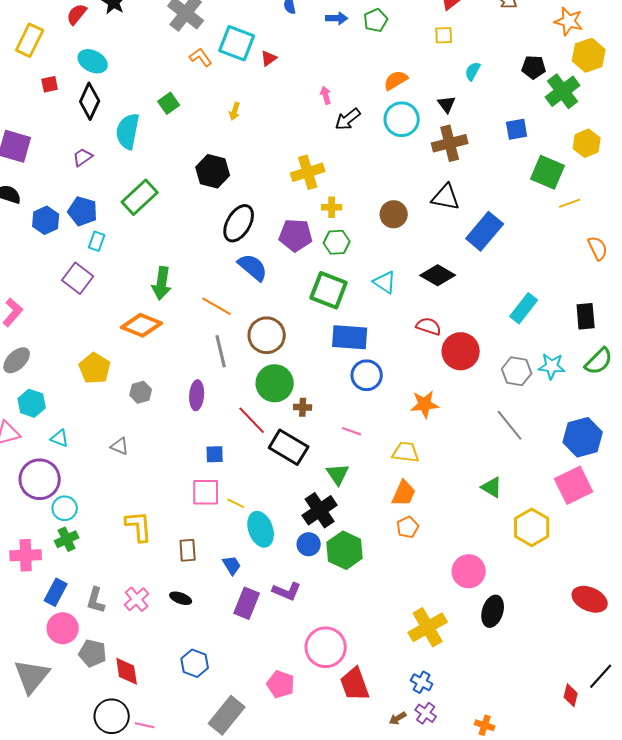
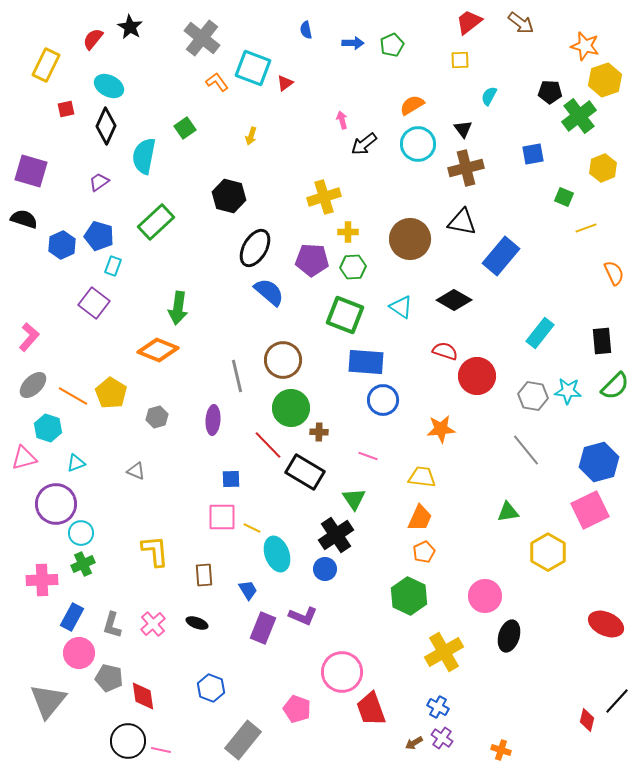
green square: (548, 172) -> (564, 197), size x0.6
brown circle: (394, 214) -> (410, 239), size x1.5
orange line: (217, 306) -> (73, 396), moved
cyan triangle: (60, 438) -> (76, 463), turned -42
green triangle: (492, 487) -> (508, 512), turned -40
green hexagon: (345, 550) -> (409, 596), moved

